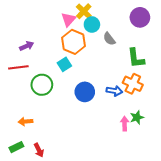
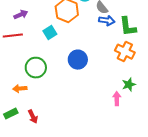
cyan square: (64, 64) -> (50, 33), moved
green circle: (42, 85) -> (36, 68), moved
blue arrow: (114, 91) -> (107, 21), moved
pink arrow: (125, 124) -> (117, 99), moved

